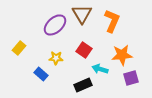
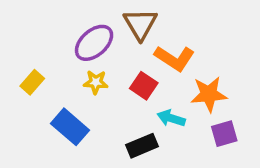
orange L-shape: (112, 21) -> (175, 58), moved, turned 100
yellow star: (56, 58) -> (96, 82), moved
blue rectangle: (41, 74) -> (70, 127), size x1.5

